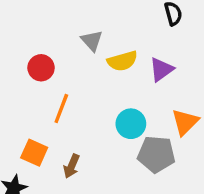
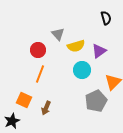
red circle: (41, 68) -> (38, 50), moved
cyan circle: (131, 124) -> (82, 70), moved
gray pentagon: (156, 154) -> (96, 101), turned -30

